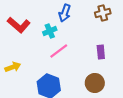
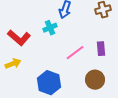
red L-shape: (19, 25) -> (19, 38), moved
pink line: (59, 51) -> (75, 53), moved

